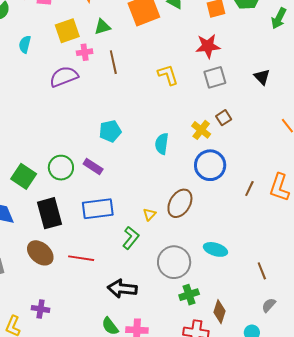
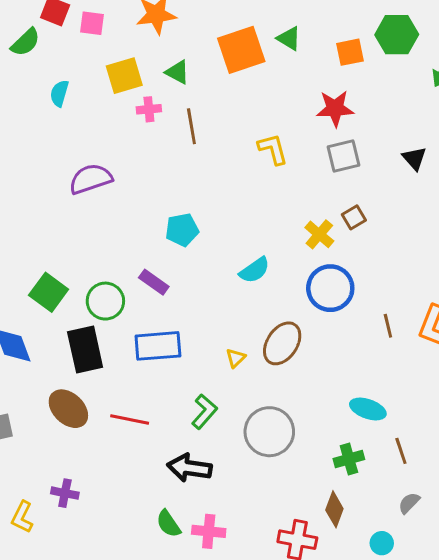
green triangle: (102, 27) -> (177, 72), turned 42
purple semicircle: (64, 77) -> (91, 179), moved
cyan semicircle: (162, 144) -> (255, 270), moved, turned -135
green circle: (61, 168) -> (105, 301), moved
brown line: (249, 188) -> (388, 326), turned -42
green L-shape: (131, 238) -> (204, 412), moved
cyan ellipse: (215, 249) -> (368, 409), moved
green cross: (189, 295) -> (349, 459), moved

